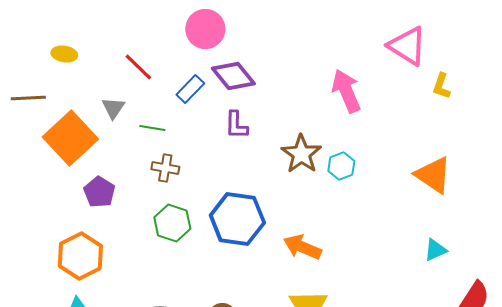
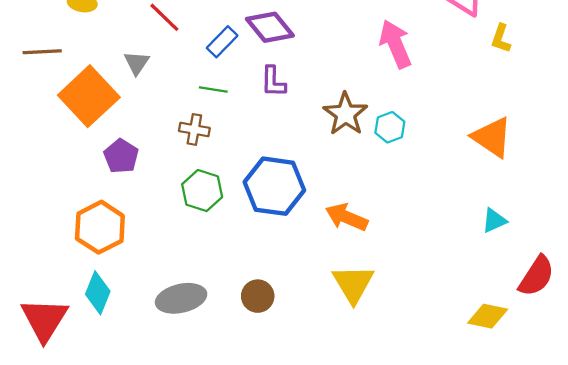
green line: (152, 128) -> (213, 90), moved

